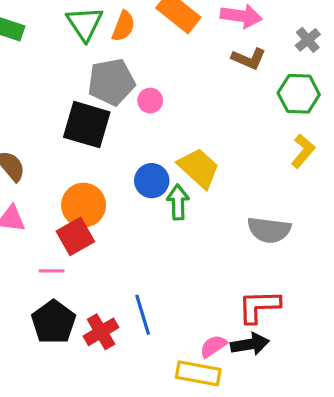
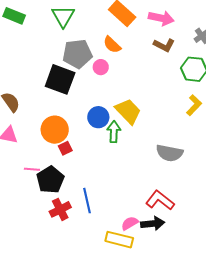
orange semicircle: (123, 26) -> (112, 45), moved, turned 108
red square: (75, 236) -> (65, 148), moved, size x0.6
red L-shape: (259, 306) -> (160, 200), turned 36
black pentagon: (54, 322) -> (50, 180), moved

